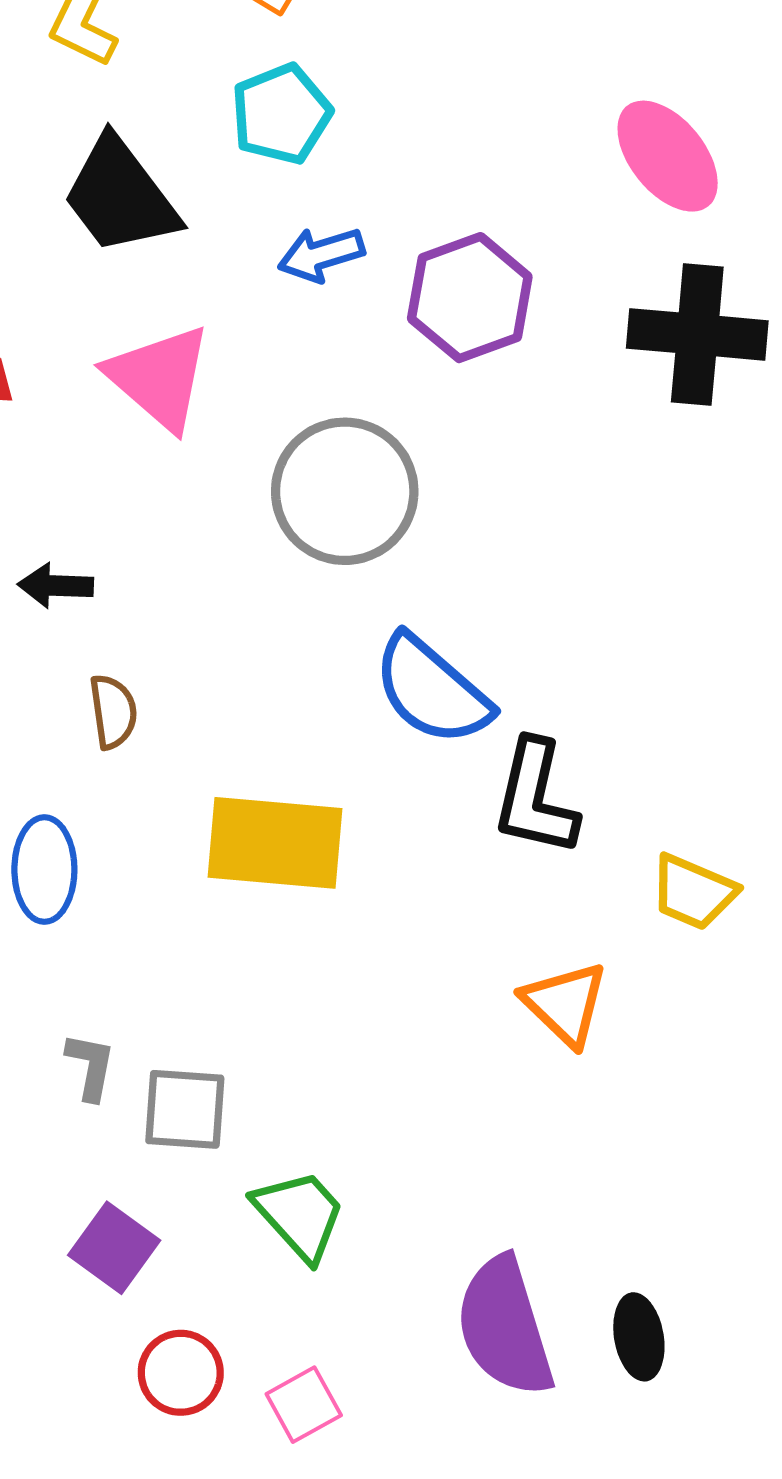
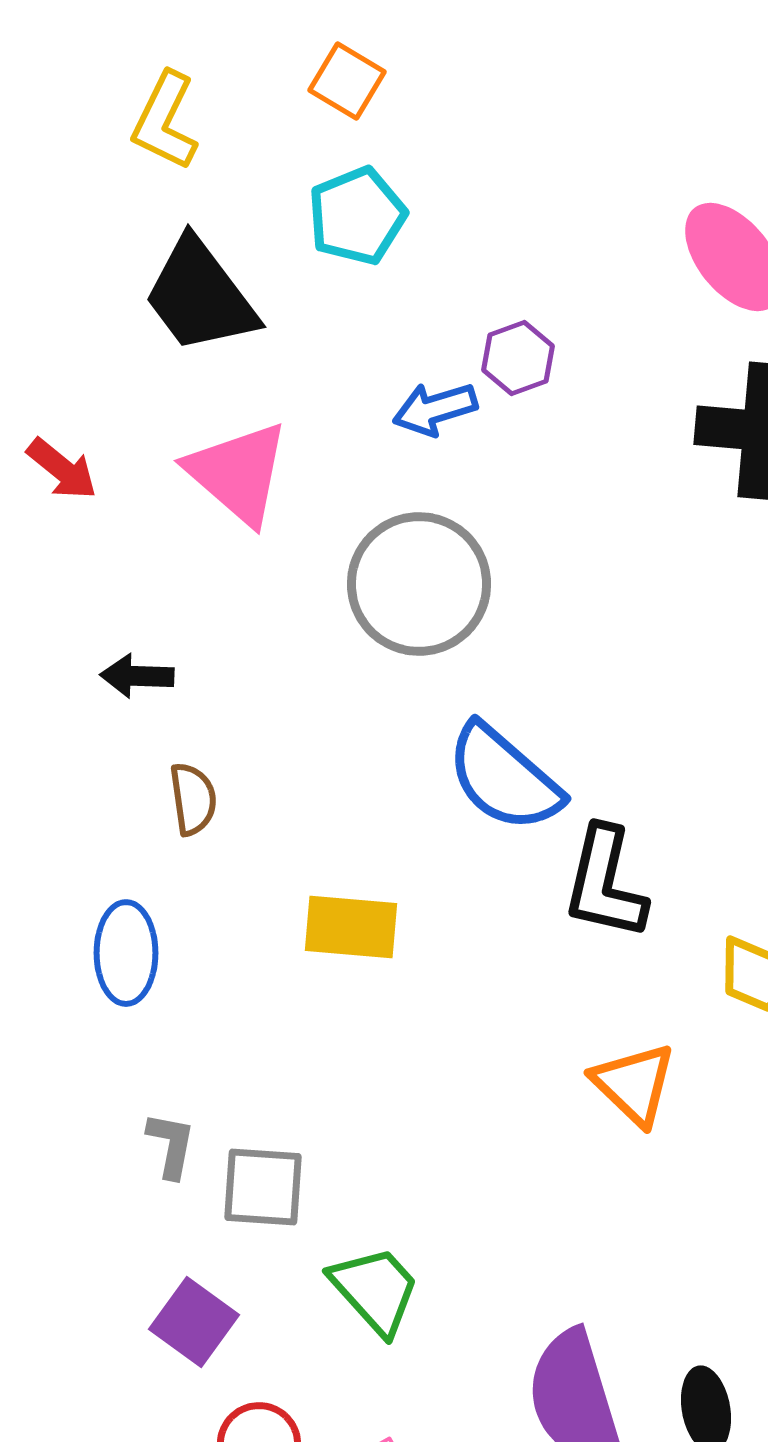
blue arrow: (321, 255) -> (435, 409), moved
purple hexagon: (470, 298) -> (518, 358), moved, size x0.6
yellow rectangle: (275, 843) -> (351, 927), size x0.7

